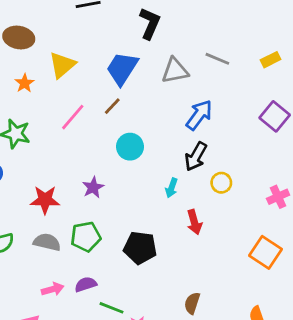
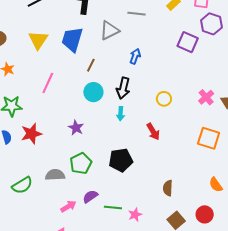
yellow triangle: (62, 65) -> (38, 40), moved
brown line: (112, 106) -> (91, 65), moved
blue arrow: (199, 115) -> (135, 56), size x0.7
black arrow: (196, 156) -> (123, 88), moved
cyan arrow: (171, 188) -> (121, 114), moved
red star: (45, 200) -> (31, 134), moved

